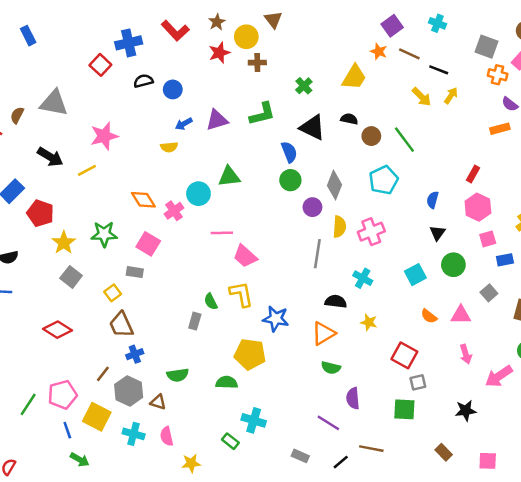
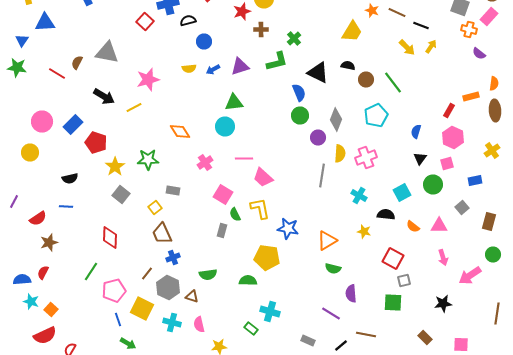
brown cross: (257, 63) -> (261, 30), moved
black semicircle: (143, 81) -> (188, 20), moved
green cross: (304, 86) -> (294, 38), moved
orange rectangle: (500, 129) -> (471, 96), moved
yellow semicircle: (169, 147) -> (189, 68), moved
green triangle: (229, 176) -> (234, 102), moved
pink cross: (174, 211) -> (205, 162), moved
pink square: (488, 239) -> (447, 164), moved
pink square: (148, 244) -> (223, 194), moved
black semicircle: (336, 301) -> (386, 214), moved
red diamond: (58, 330) -> (110, 238), turned 60
green line: (28, 404) -> (91, 272), moved

